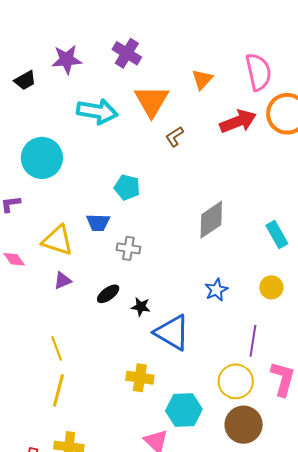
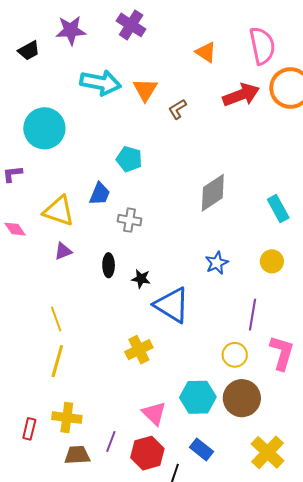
orange triangle: (202, 79) -> (206, 52), turned -40
orange triangle: (152, 101) -> (145, 90), moved, size x0.7
blue trapezoid: (98, 223) -> (100, 194), turned -70
black ellipse: (108, 294) -> (109, 265), turned -55
yellow cross: (140, 378) -> (139, 350), turned -36
yellow circle: (236, 381) -> (235, 355), size x0.7
cyan hexagon: (184, 410) -> (198, 397), moved

